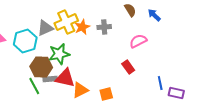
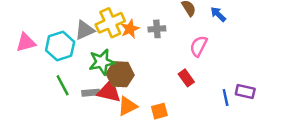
pink semicircle: (138, 41) -> (199, 46), turned -36
brown hexagon: (41, 67) -> (120, 74), moved
green line: (34, 86) -> (63, 85), moved
purple rectangle: (176, 93) -> (245, 91), moved

